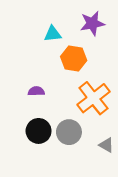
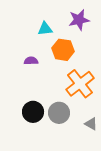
purple semicircle: (36, 91) -> (31, 61), moved

